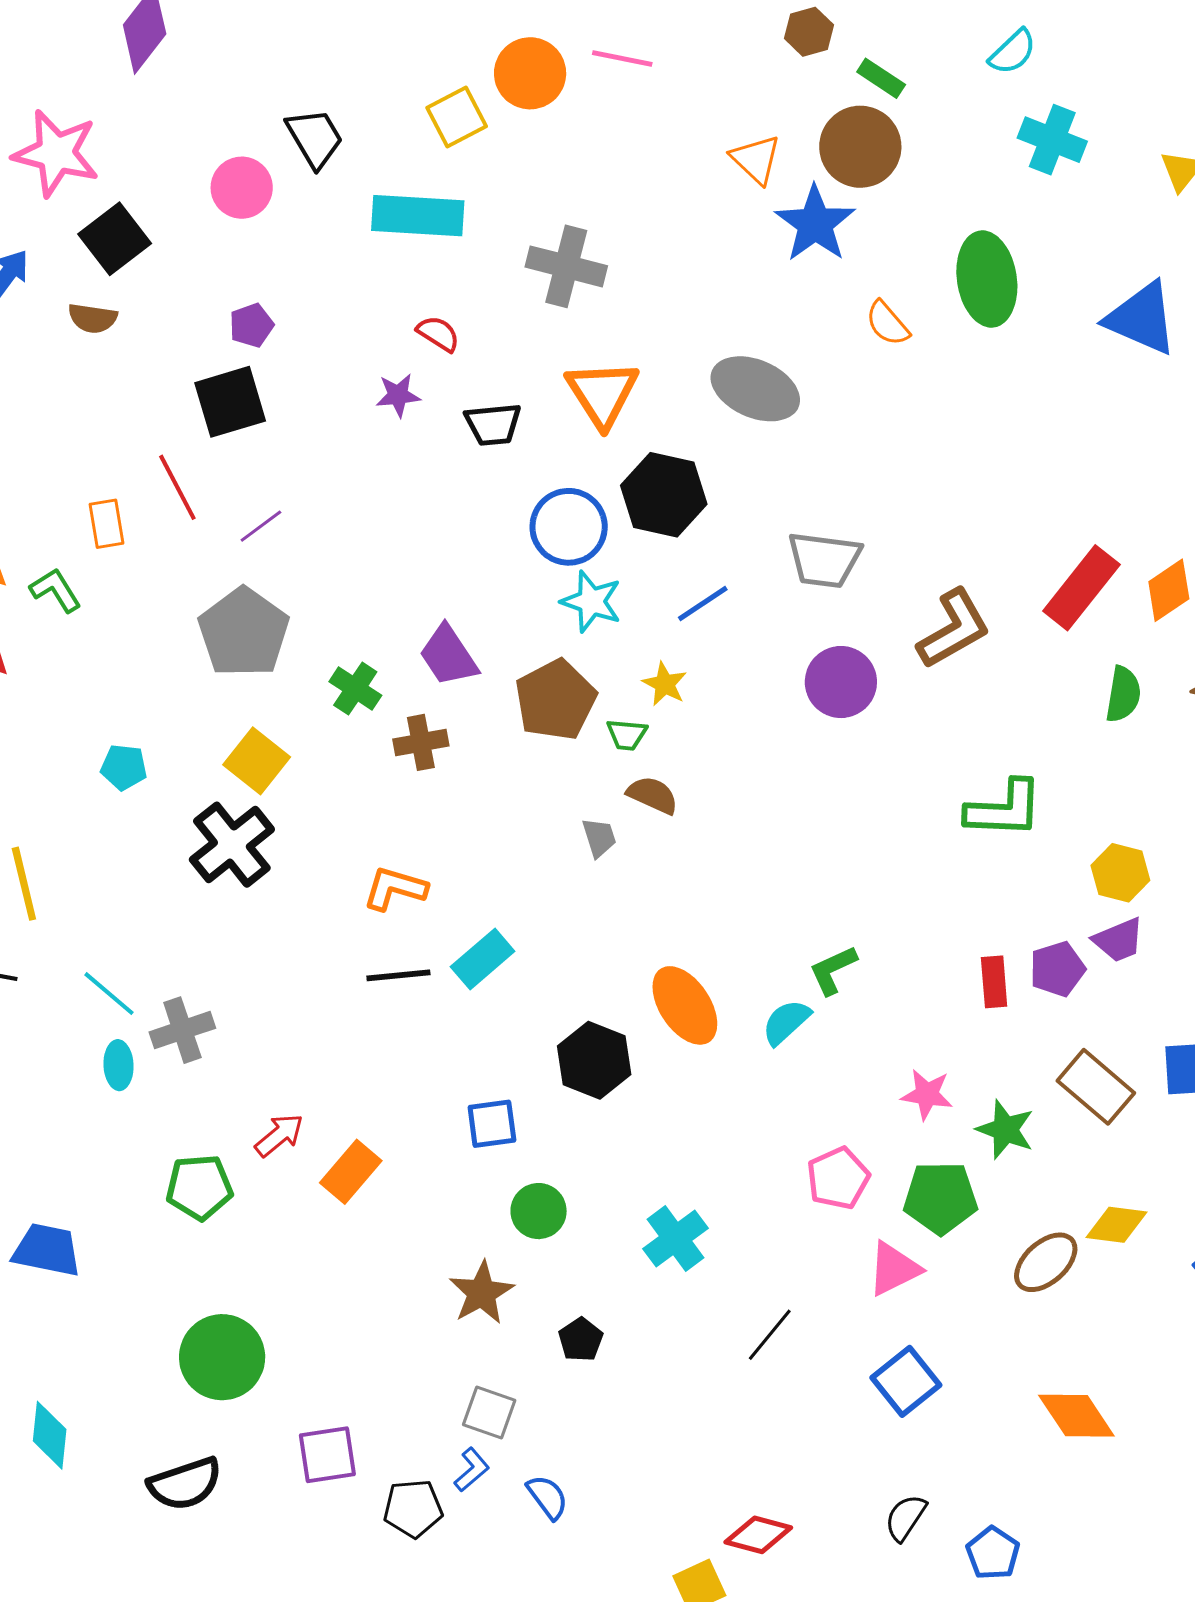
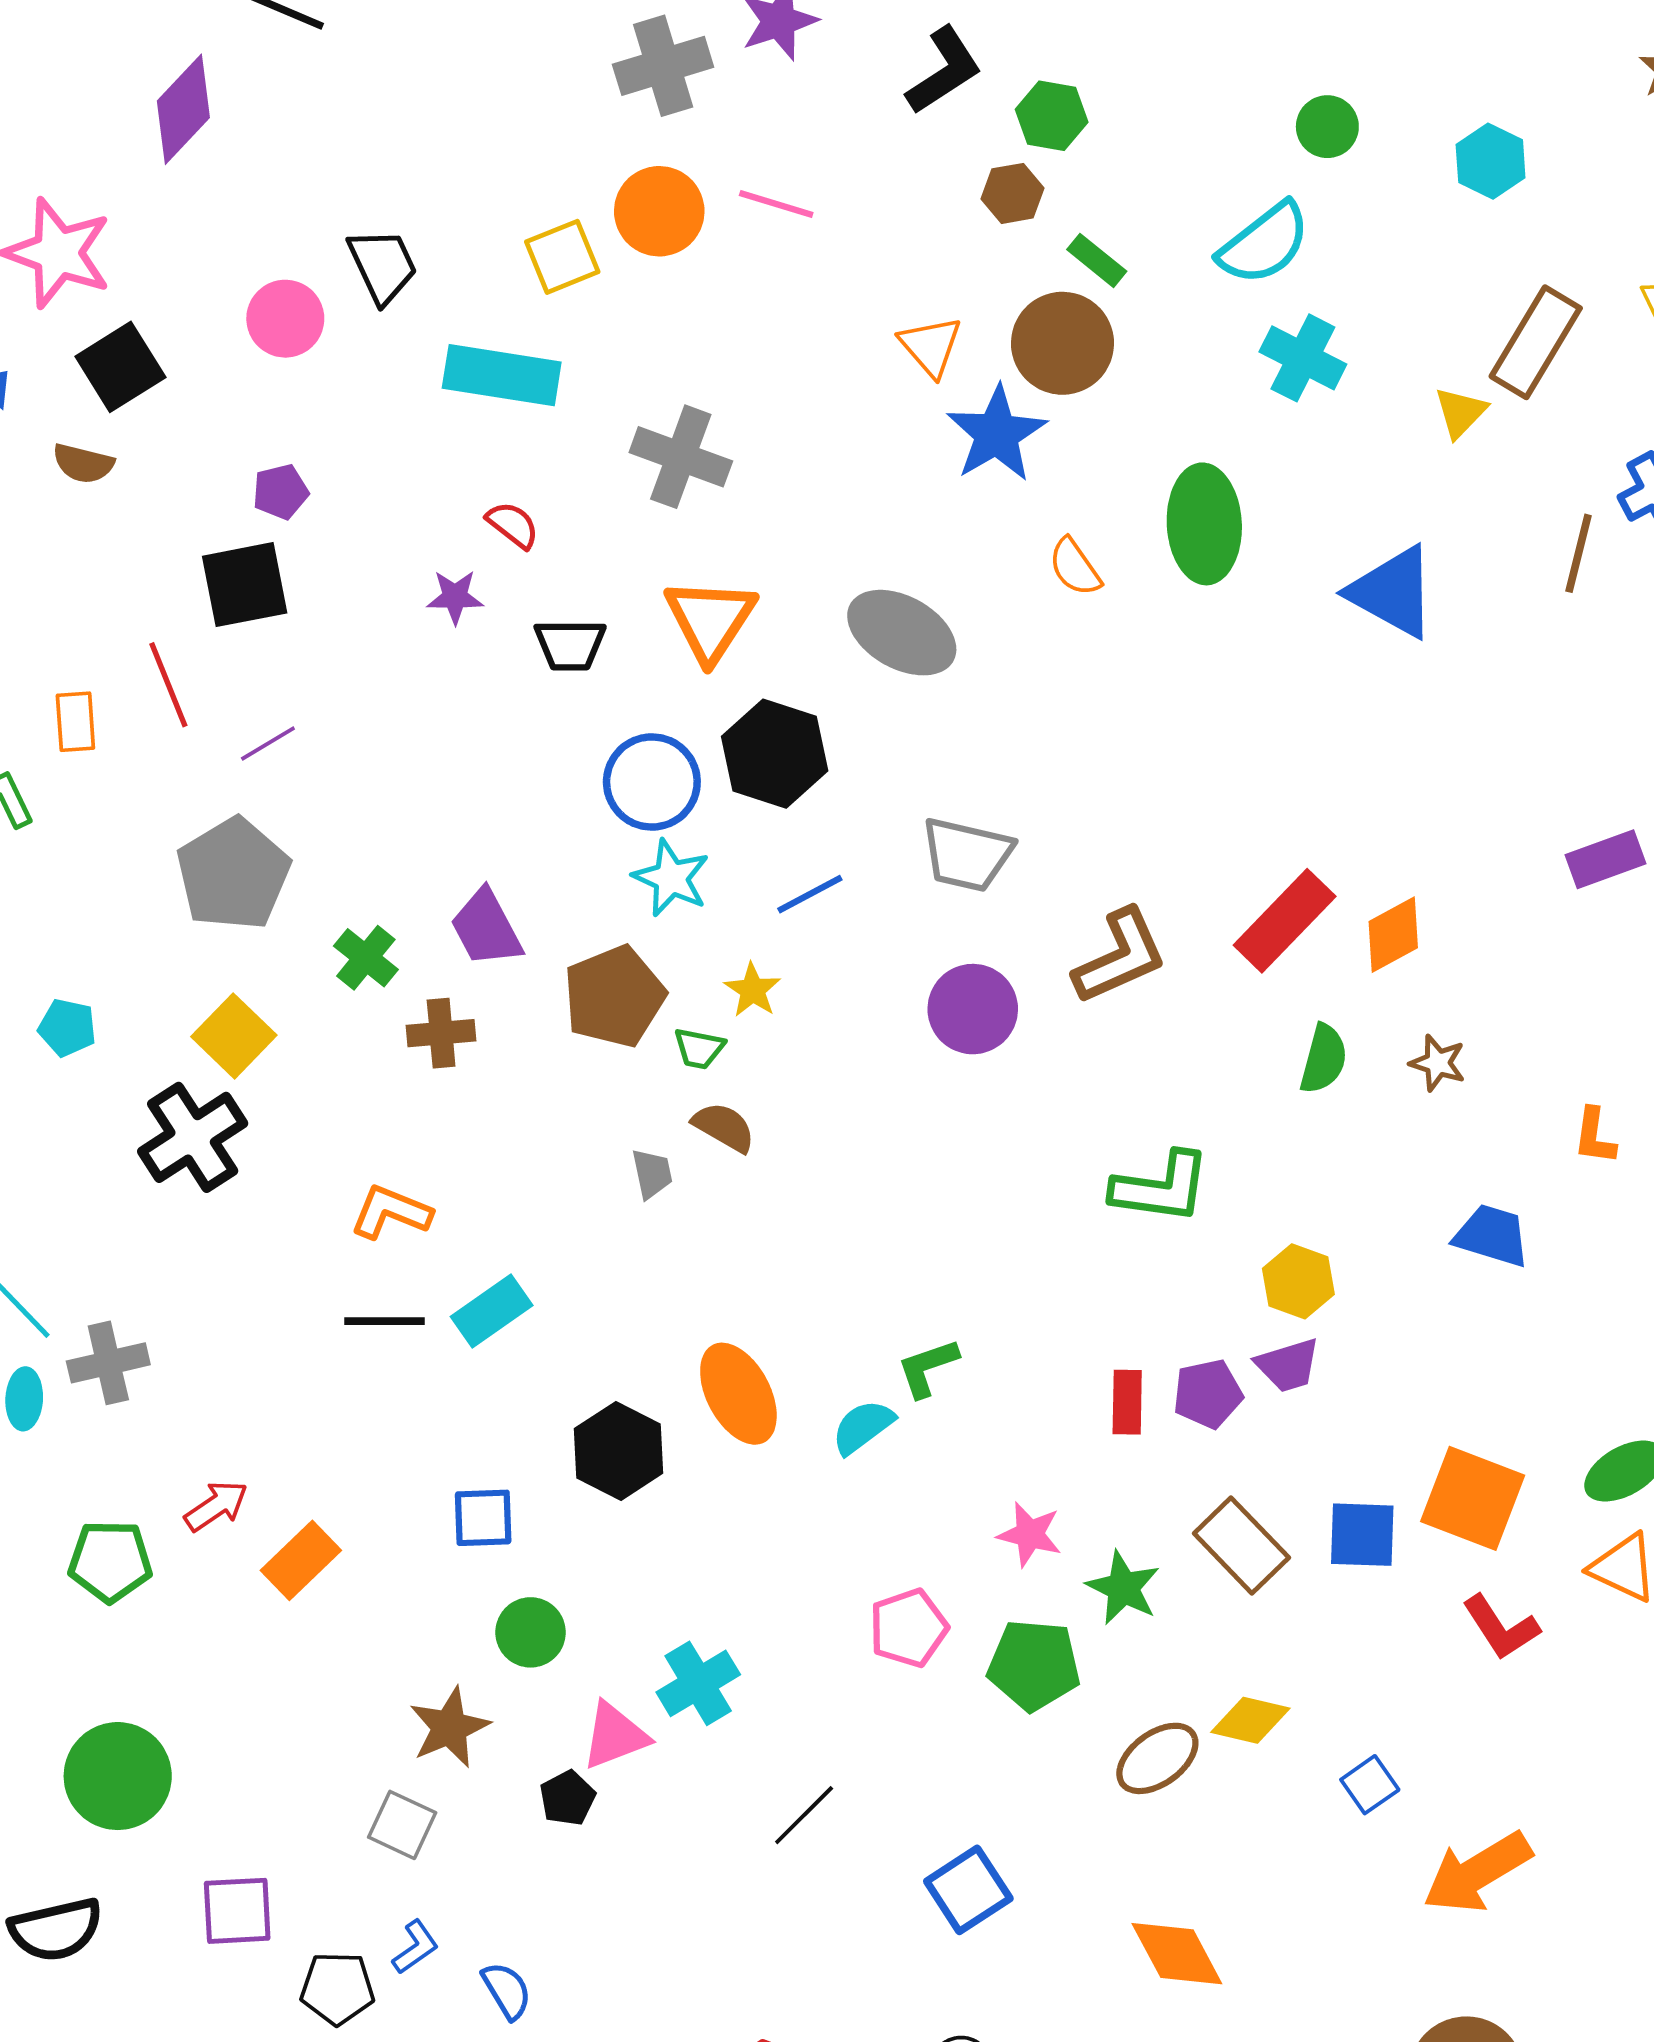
cyan semicircle: (1013, 52) -> (1264, 244), size x1.5
pink triangle: (894, 1269) -> (615, 1736), moved
gray square: (489, 1413) -> (402, 1825), moved

